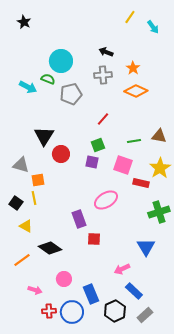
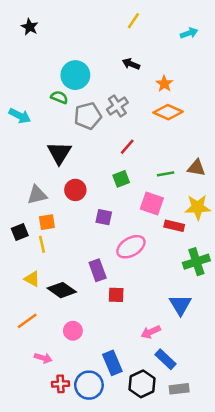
yellow line: (130, 17) -> (133, 21), moved
cyan arrow: (153, 27) -> (189, 33), turned -72
gray cross: (103, 75) -> (117, 106), moved, turned -30
cyan arrow: (28, 87) -> (20, 116), moved
black triangle: (44, 136) -> (59, 153), moved
purple square: (92, 162) -> (104, 217), moved
gray triangle: (21, 165) -> (37, 195), moved, turned -30
yellow star: (160, 168) -> (198, 207), turned 30
black square: (16, 203) -> (20, 232), moved, turned 32
black diamond: (50, 248) -> (62, 290), moved
pink circle: (64, 279) -> (73, 331), moved
gray rectangle: (145, 315) -> (179, 389), turned 35

